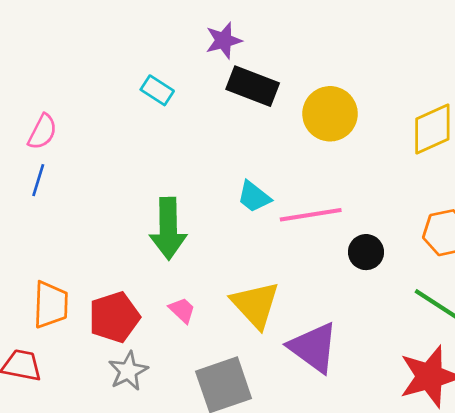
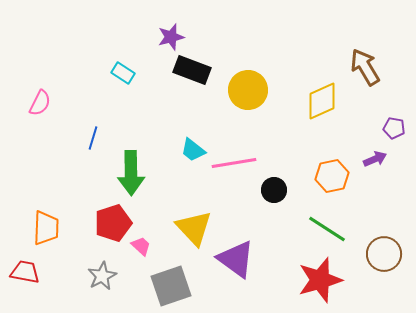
blue line: (38, 180) -> (93, 138), moved
pink trapezoid: (182, 310) -> (141, 246), moved
red pentagon: (114, 317) -> (113, 223), moved

